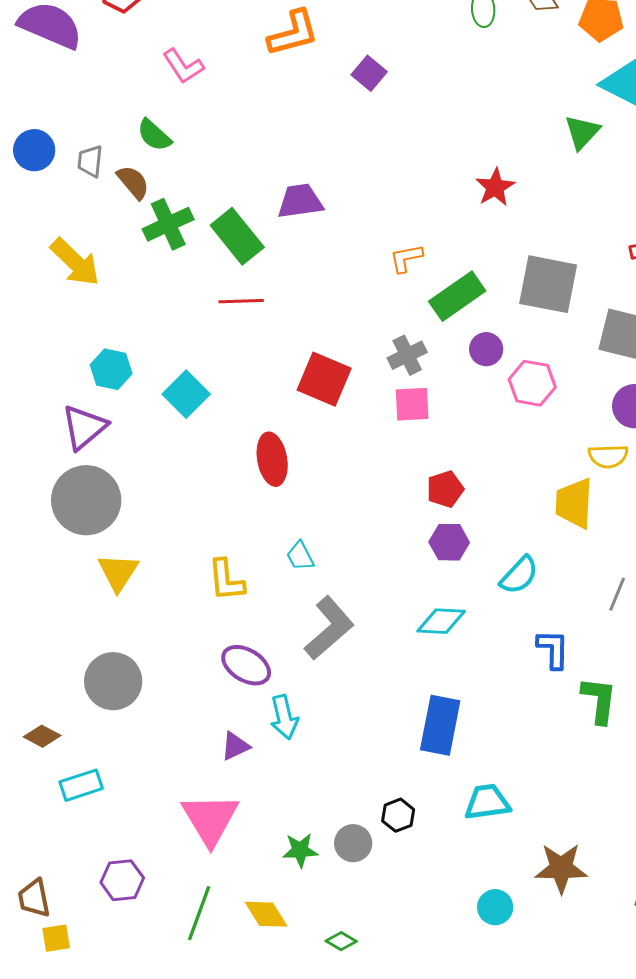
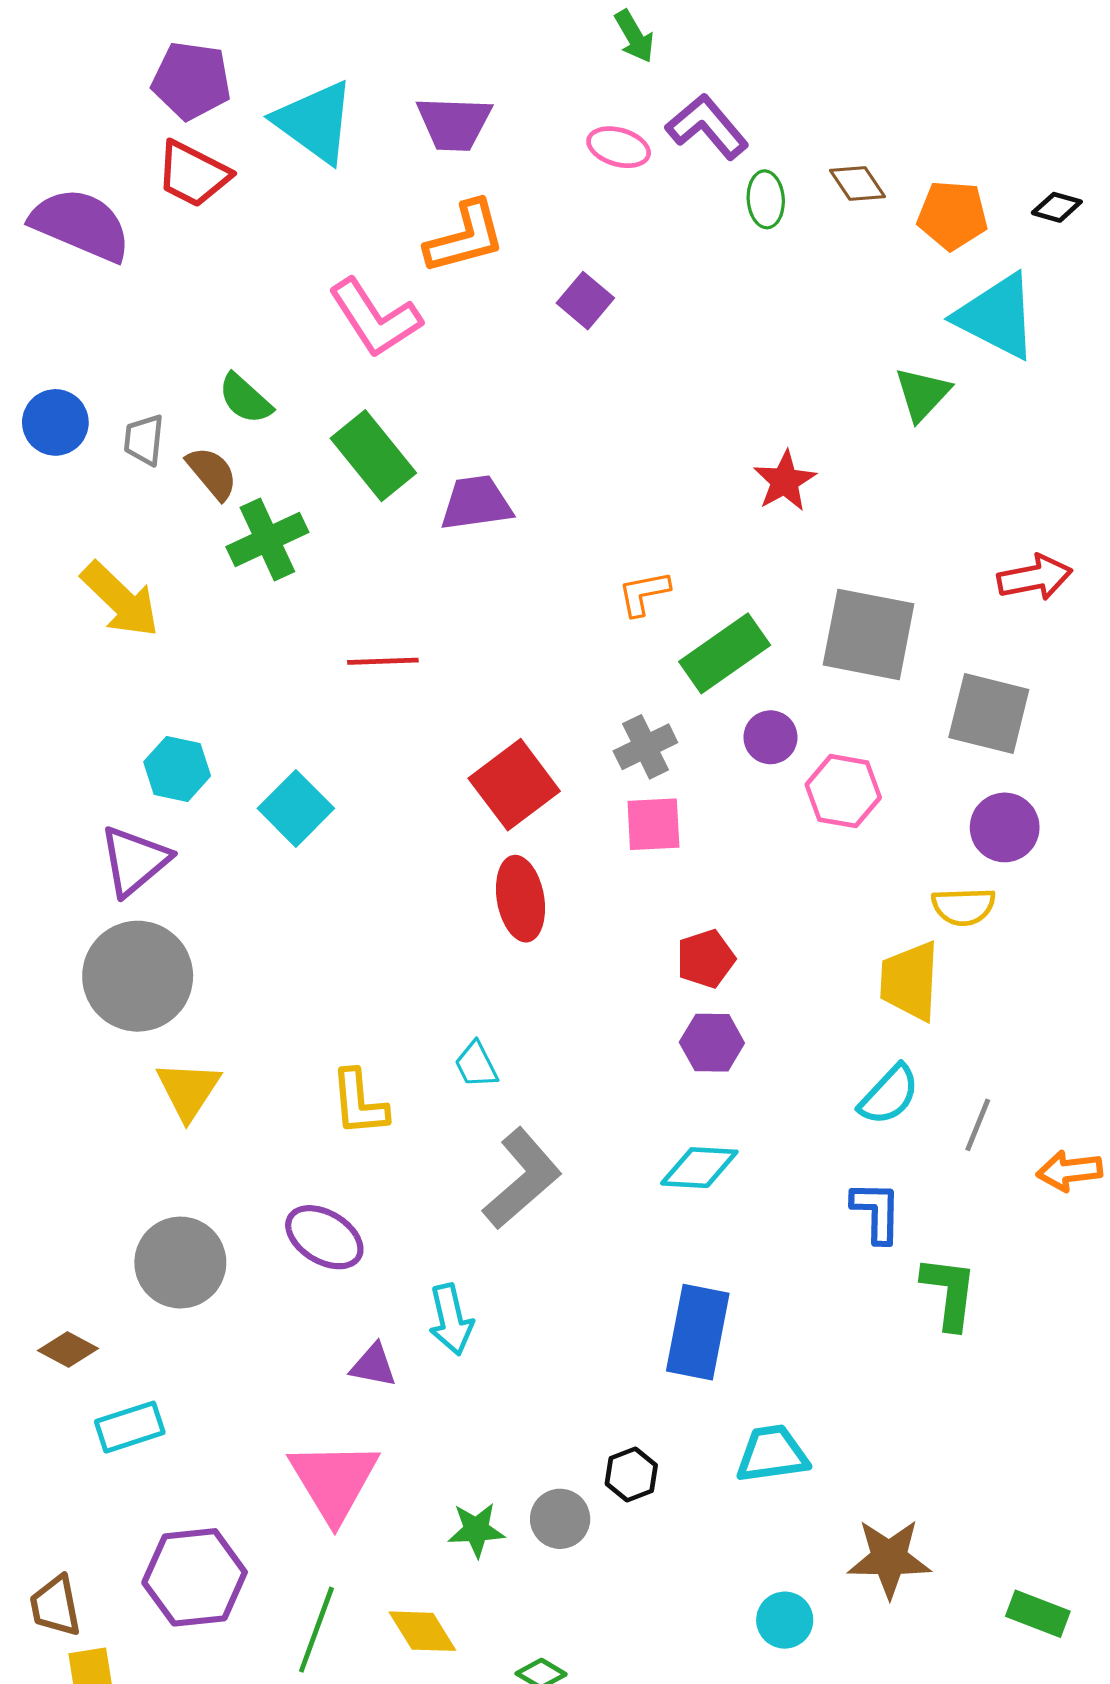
pink L-shape: (183, 66) -> (375, 318), moved, size x1.4
green rectangle: (237, 236) -> (373, 456), moved
red square: (324, 379) -> (514, 785), turned 30
red ellipse: (272, 459) -> (521, 899), moved
cyan semicircle: (519, 575) -> (889, 1095), moved
purple ellipse: (246, 665) -> (324, 1237), moved
purple triangle: (235, 746) -> (373, 1365), turned 36
purple hexagon: (122, 880) -> (195, 1577), size x1.5

